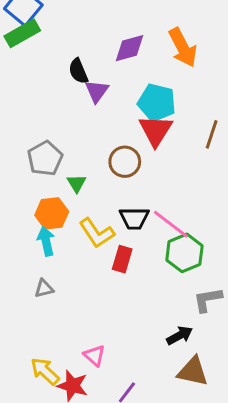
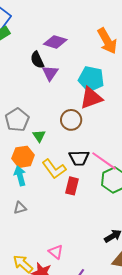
purple diamond: (130, 48) -> (55, 42), moved, turned 35
red triangle: (156, 131) -> (91, 98), turned 40

